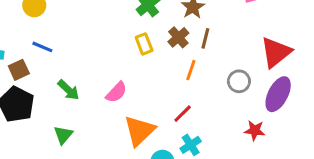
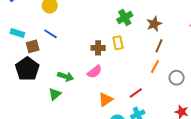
brown cross: (178, 37) -> (98, 48), moved, turned 32
orange line: (191, 70) -> (155, 66), moved
green arrow: (68, 90) -> (66, 76), moved, turned -35
orange triangle: (139, 131) -> (106, 100), size x0.7

